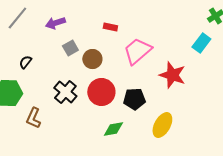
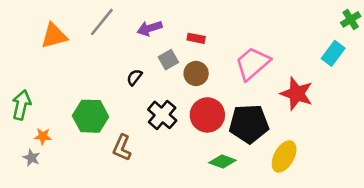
red rectangle: (110, 27) -> (196, 38), moved
black semicircle: (25, 62) -> (134, 77), moved
black pentagon: (134, 99) -> (249, 124), size x1.4
green diamond: (113, 129) -> (222, 161), turned 30

